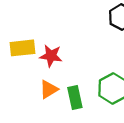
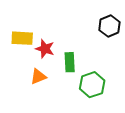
green rectangle: (75, 97) -> (70, 62), moved

